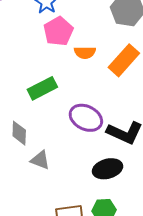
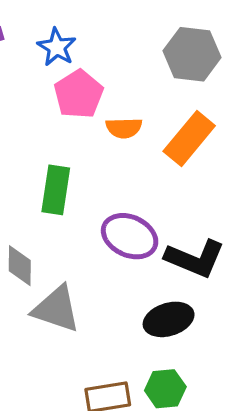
green rectangle: (42, 88) -> (56, 190), turned -52
gray triangle: (40, 160) -> (56, 309), size x1.5

